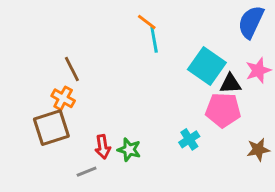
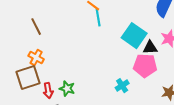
brown line: (72, 69) -> (36, 27), moved
red arrow: (103, 147) -> (48, 91), moved
green star: (129, 150) -> (67, 89), moved

